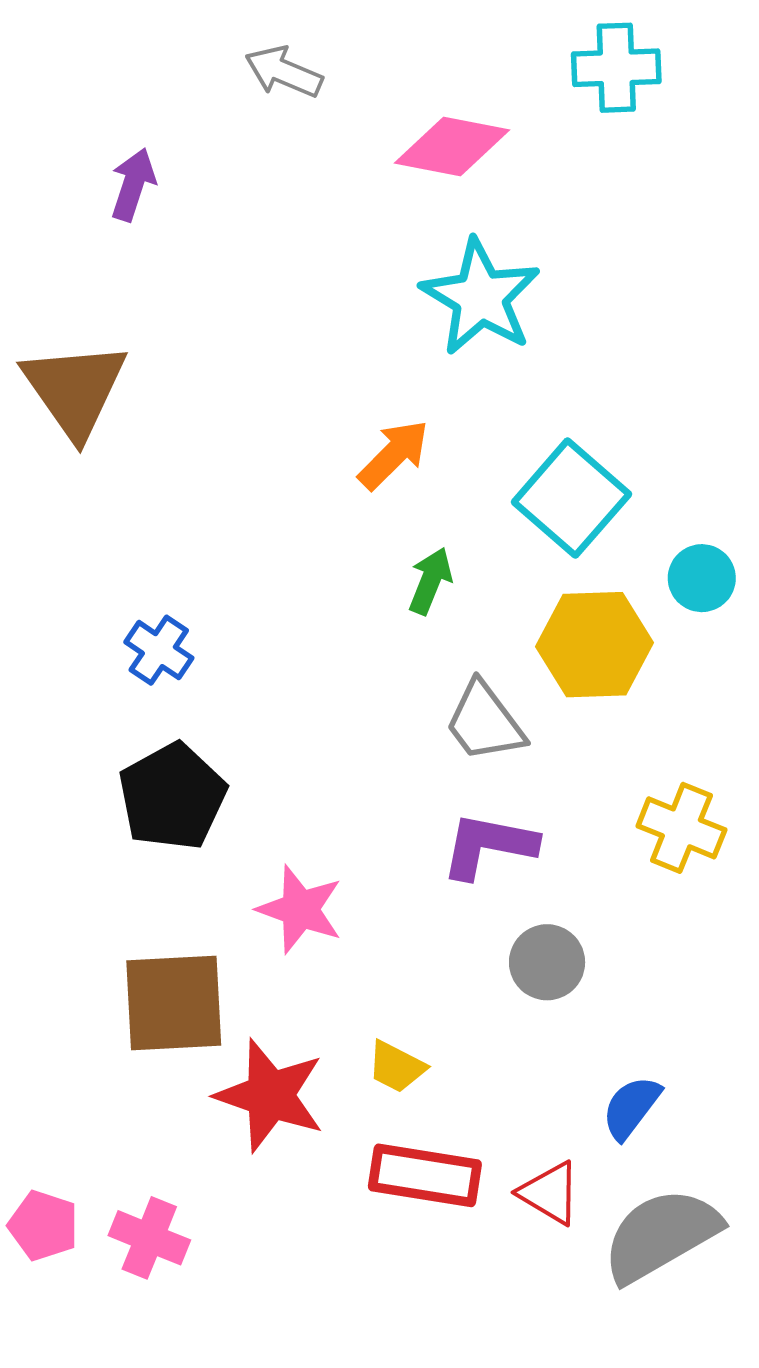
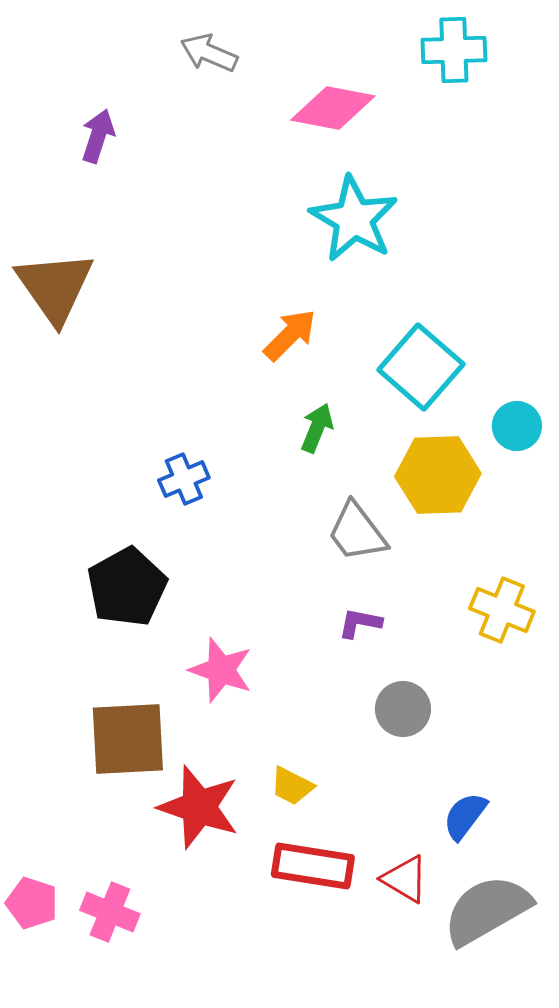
blue cross: (159, 650) -> (184, 479), moved, turned 33
purple L-shape: (489, 846) -> (360, 623), size x0.6

